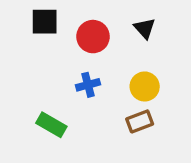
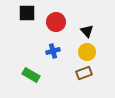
black triangle: (145, 28) -> (87, 31), moved

